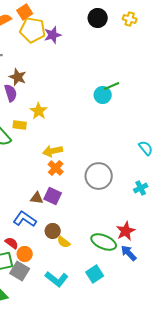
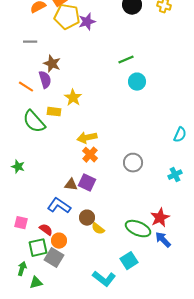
green line: (112, 86) -> (126, 60), moved
cyan semicircle: (146, 148) -> (180, 135), turned 63
gray circle: (99, 176) -> (133, 163), size x0.7
cyan L-shape: (57, 279) -> (104, 279), moved

